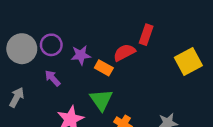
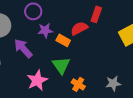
purple circle: (51, 45) -> (33, 11), moved
purple arrow: (53, 78) -> (23, 48), size x1.5

